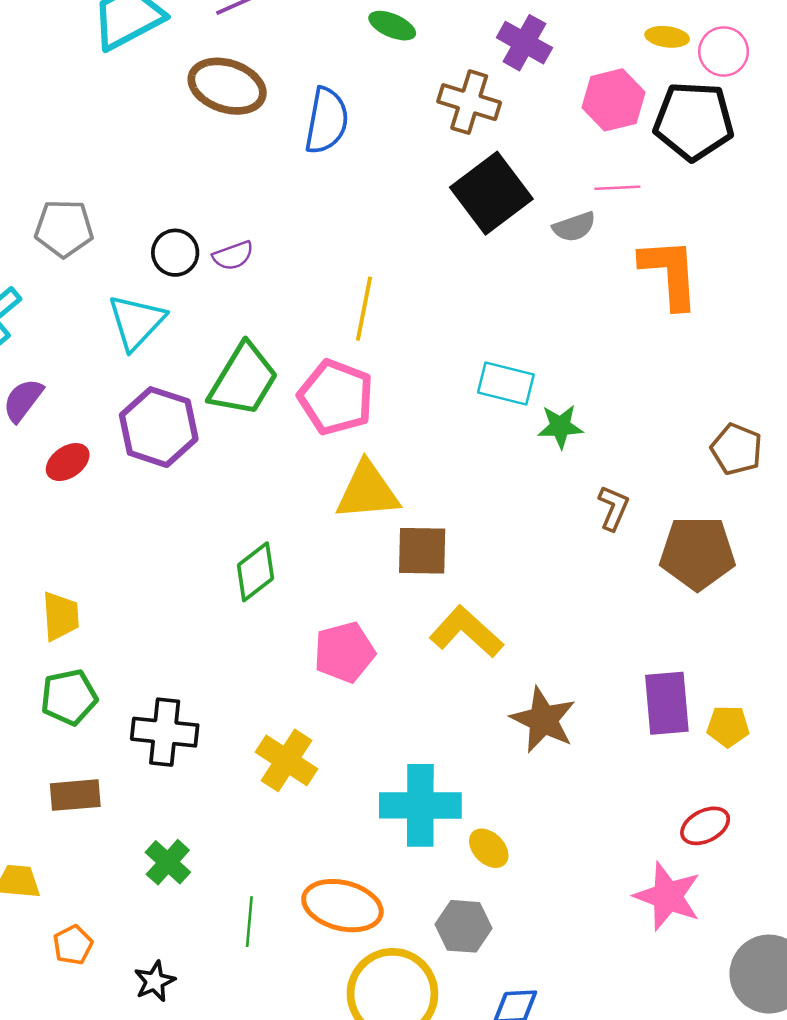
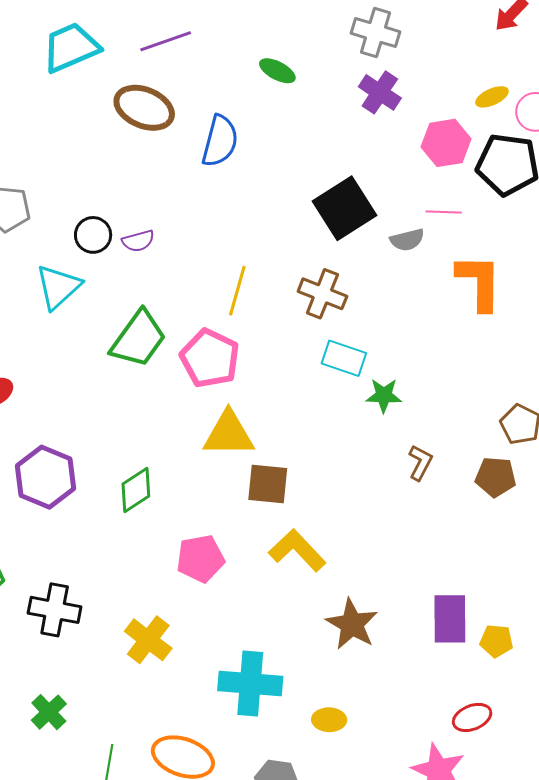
yellow ellipse: (667, 37) -> (492, 97), turned -36
brown cross: (469, 102) -> (322, 294), moved
purple hexagon: (159, 427) -> (46, 477), moved
brown pentagon: (697, 553) -> (496, 477), moved, size x0.7
yellow ellipse: (489, 848) -> (329, 720), moved, turned -48

